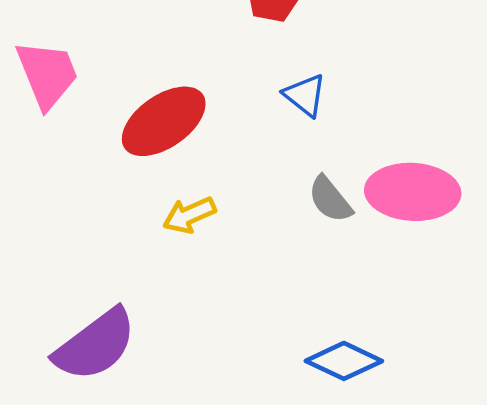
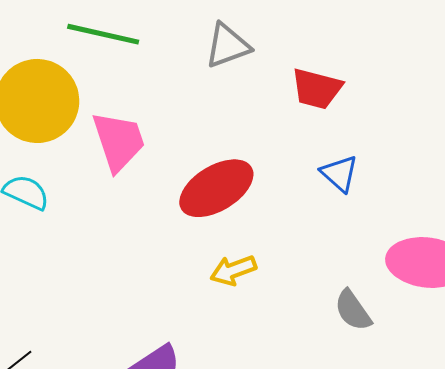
gray semicircle: (330, 199) -> (353, 310), moved

